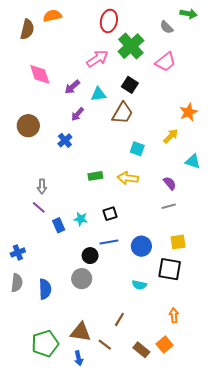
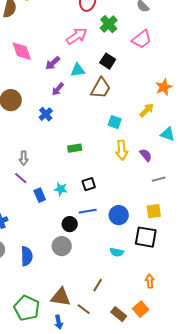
green cross: (131, 46) -> (109, 24), size x0.7
yellow arrow: (128, 178) -> (122, 150), moved, turned -102
gray line: (169, 206) -> (159, 179), moved
green pentagon: (45, 344) -> (27, 308), turned -30

